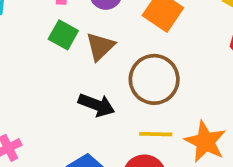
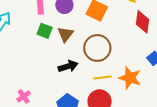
black arrow: (97, 105) -> (68, 66), turned -30

